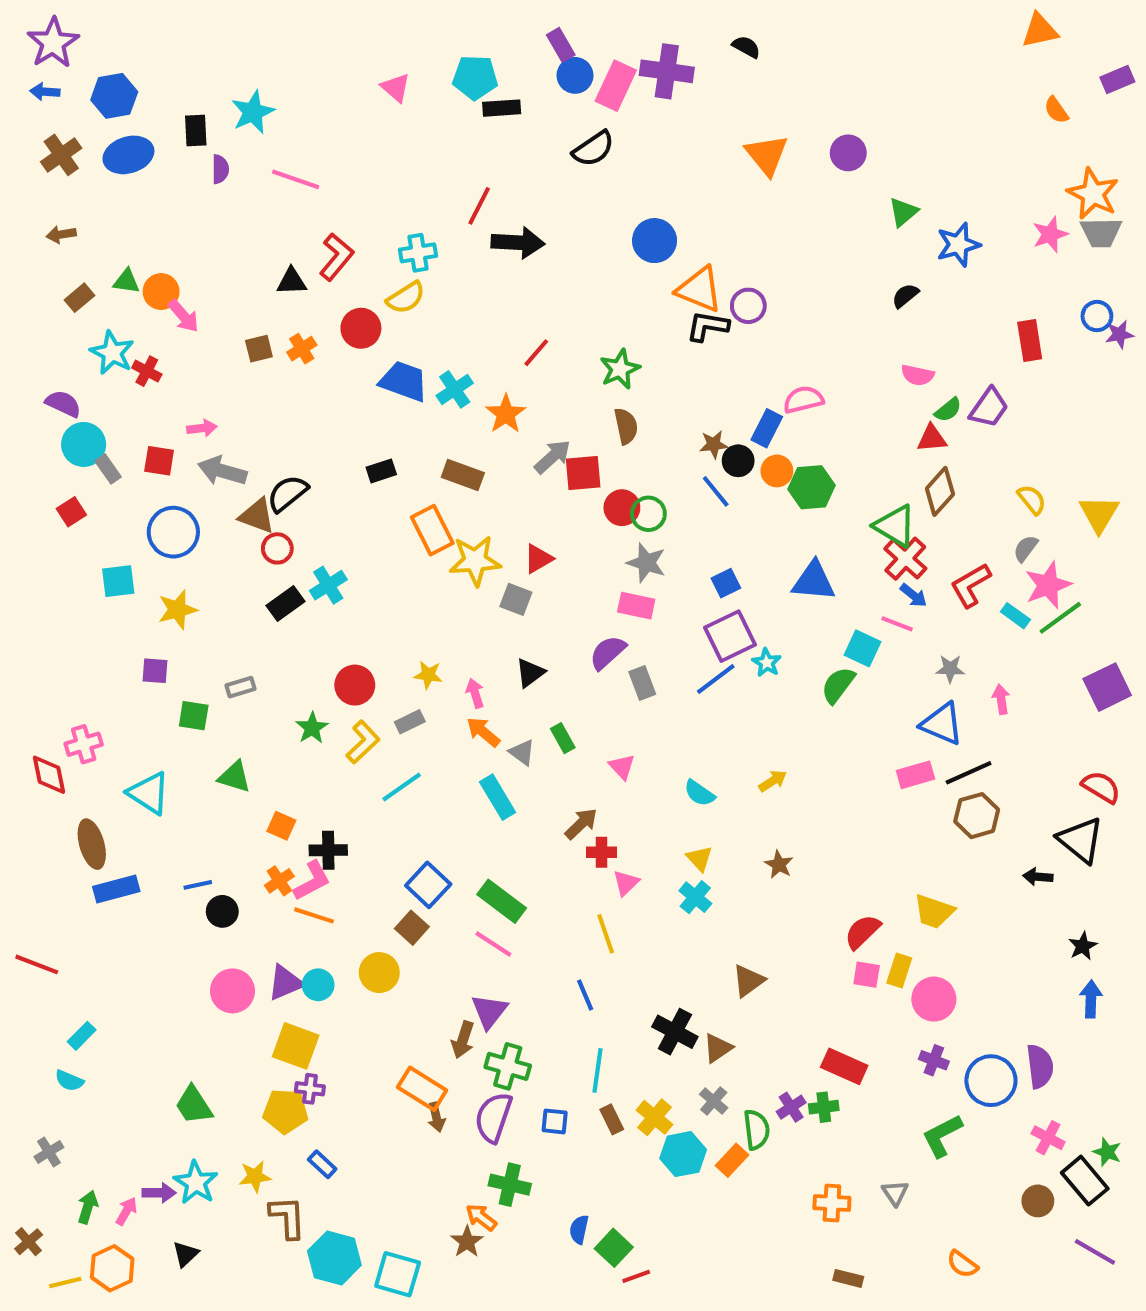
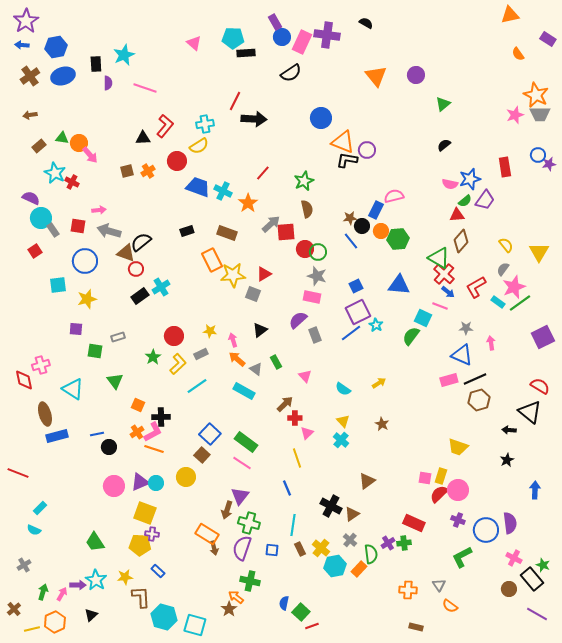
purple rectangle: (1117, 79) -> (548, 39), turned 56
blue star: (958, 245) -> (470, 179), moved
cyan cross: (455, 389) -> (223, 191), turned -30
green triangle: (234, 777) -> (115, 381), turned 36
cyan rectangle: (498, 797) -> (244, 391), turned -30
red semicircle: (862, 932) -> (439, 494), moved
black star: (1083, 946) -> (507, 460), moved
orange semicircle: (962, 1264) -> (450, 606), moved

